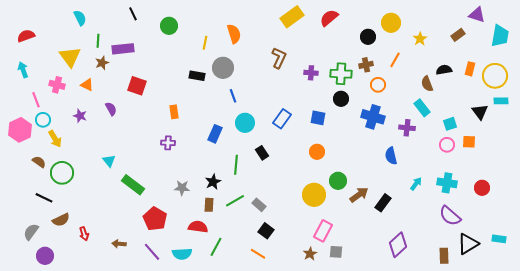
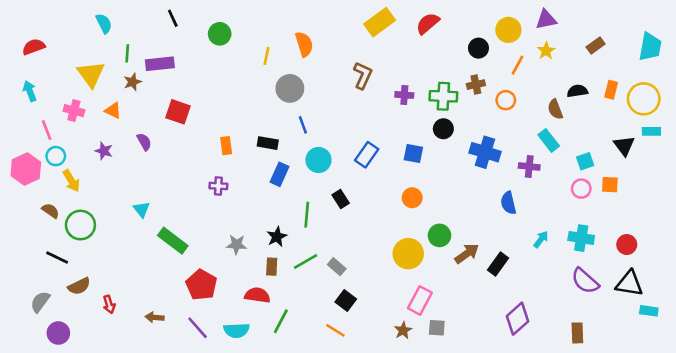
purple triangle: (477, 15) -> (546, 20), moved, turned -30
orange line: (395, 60) -> (517, 65), moved
black rectangle: (197, 76) -> (268, 143), moved
orange circle: (378, 85) -> (506, 100), moved
black triangle: (468, 244) -> (629, 284), moved, turned 40

